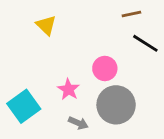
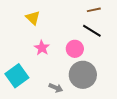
black line: (145, 43) -> (92, 31), moved
pink star: (68, 89) -> (42, 48), moved

